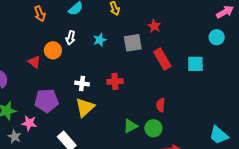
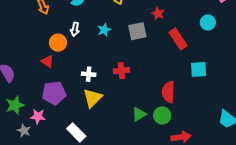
cyan circle: (217, 37) -> (208, 23), moved
red rectangle: (162, 59) -> (178, 39), moved
red triangle: (34, 62) -> (47, 61), moved
cyan square: (195, 64) -> (199, 69), moved
red semicircle: (161, 105) -> (168, 92), size x1.5

